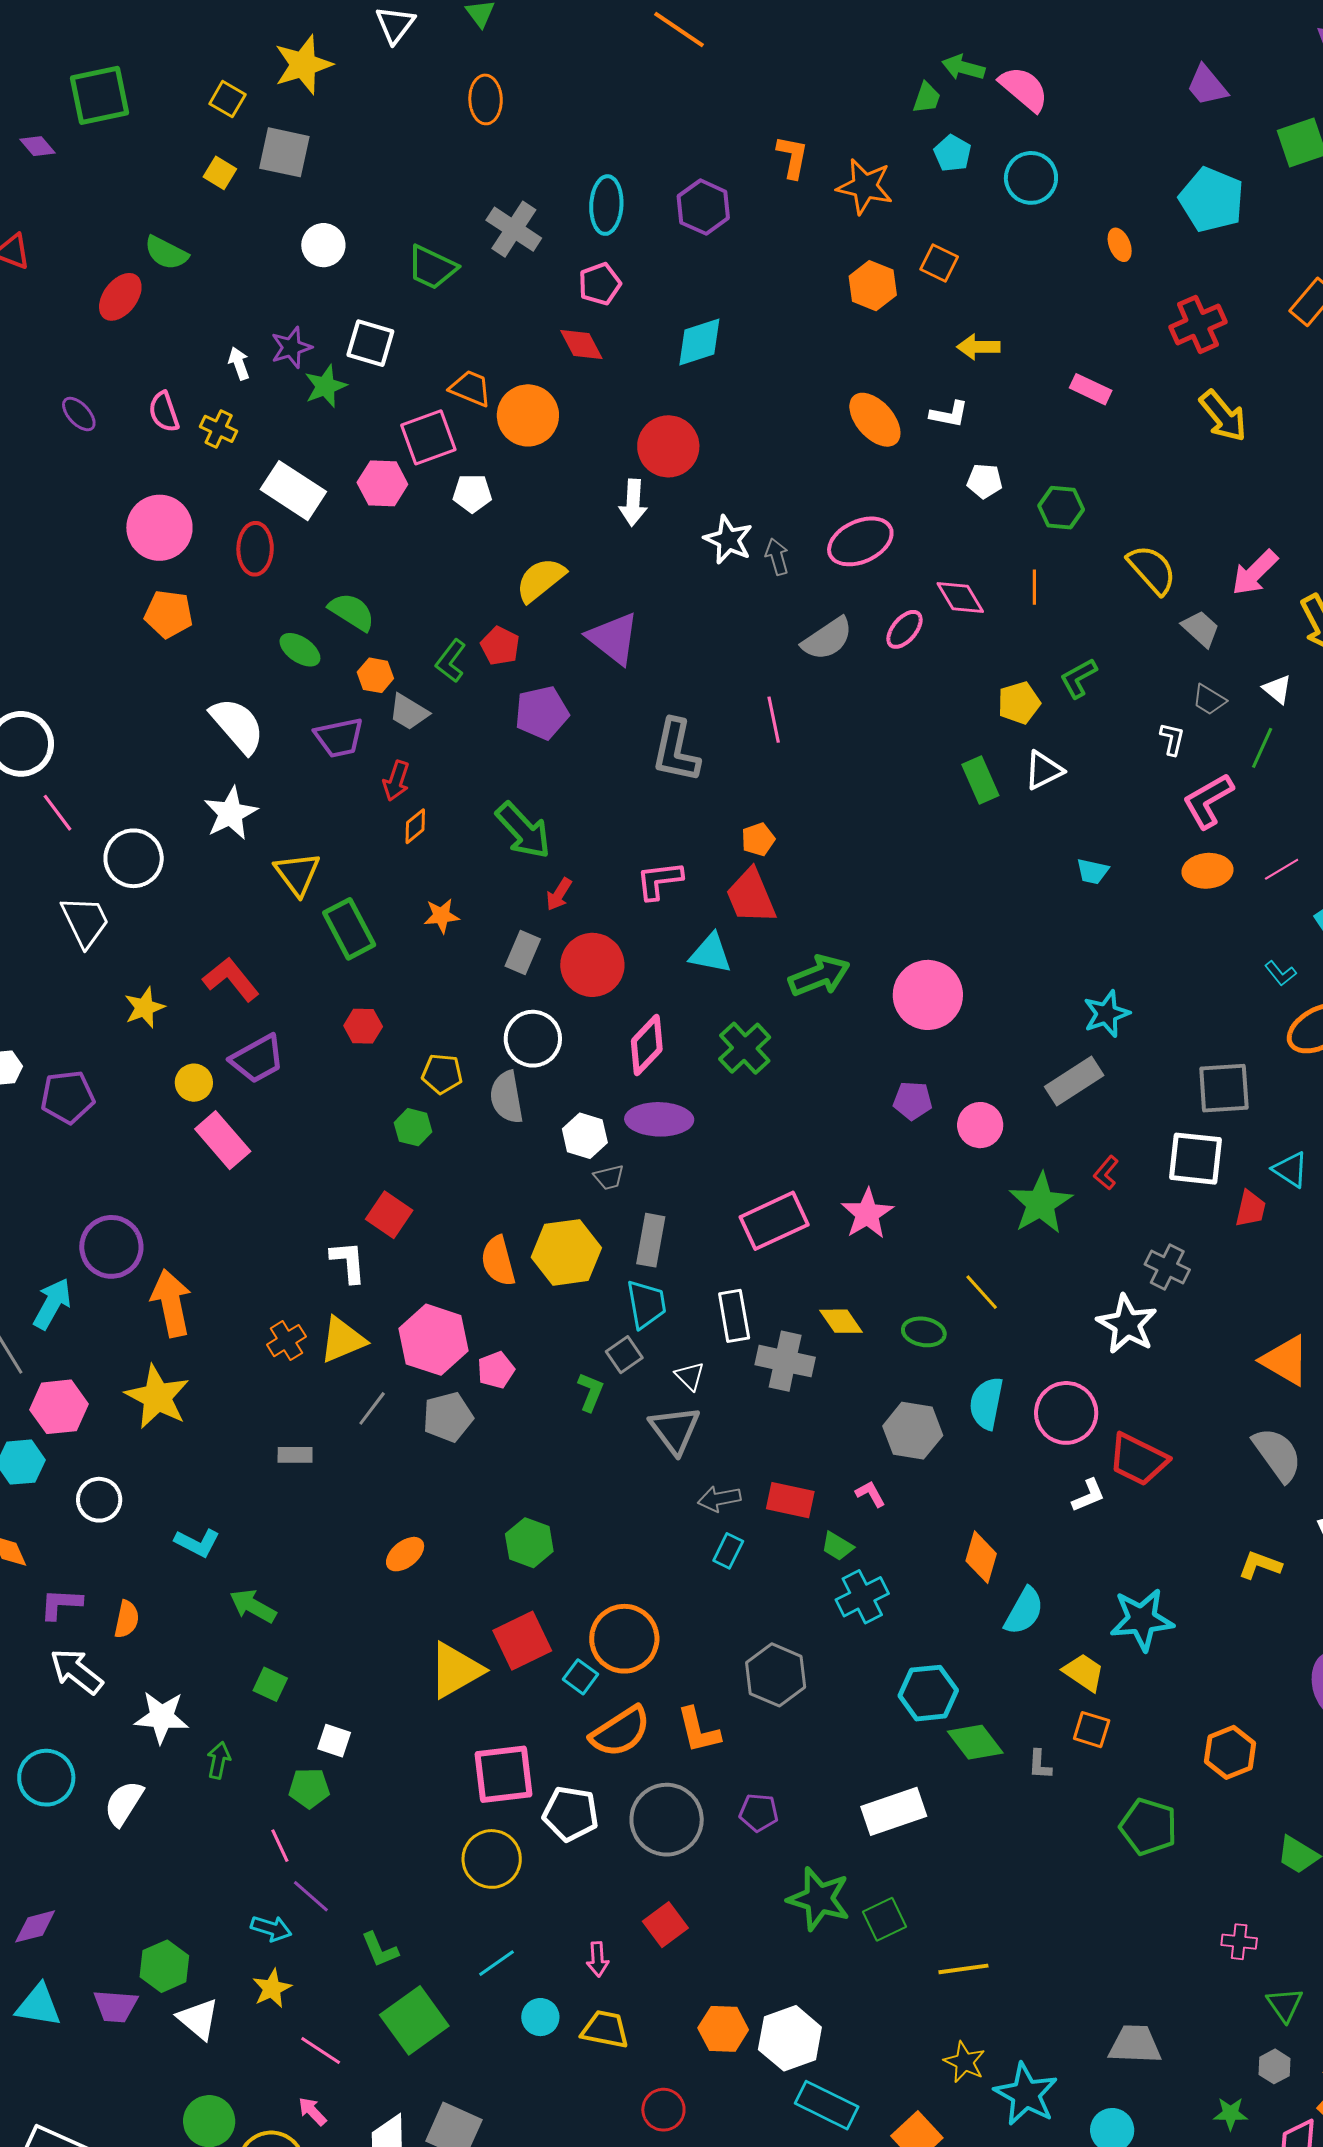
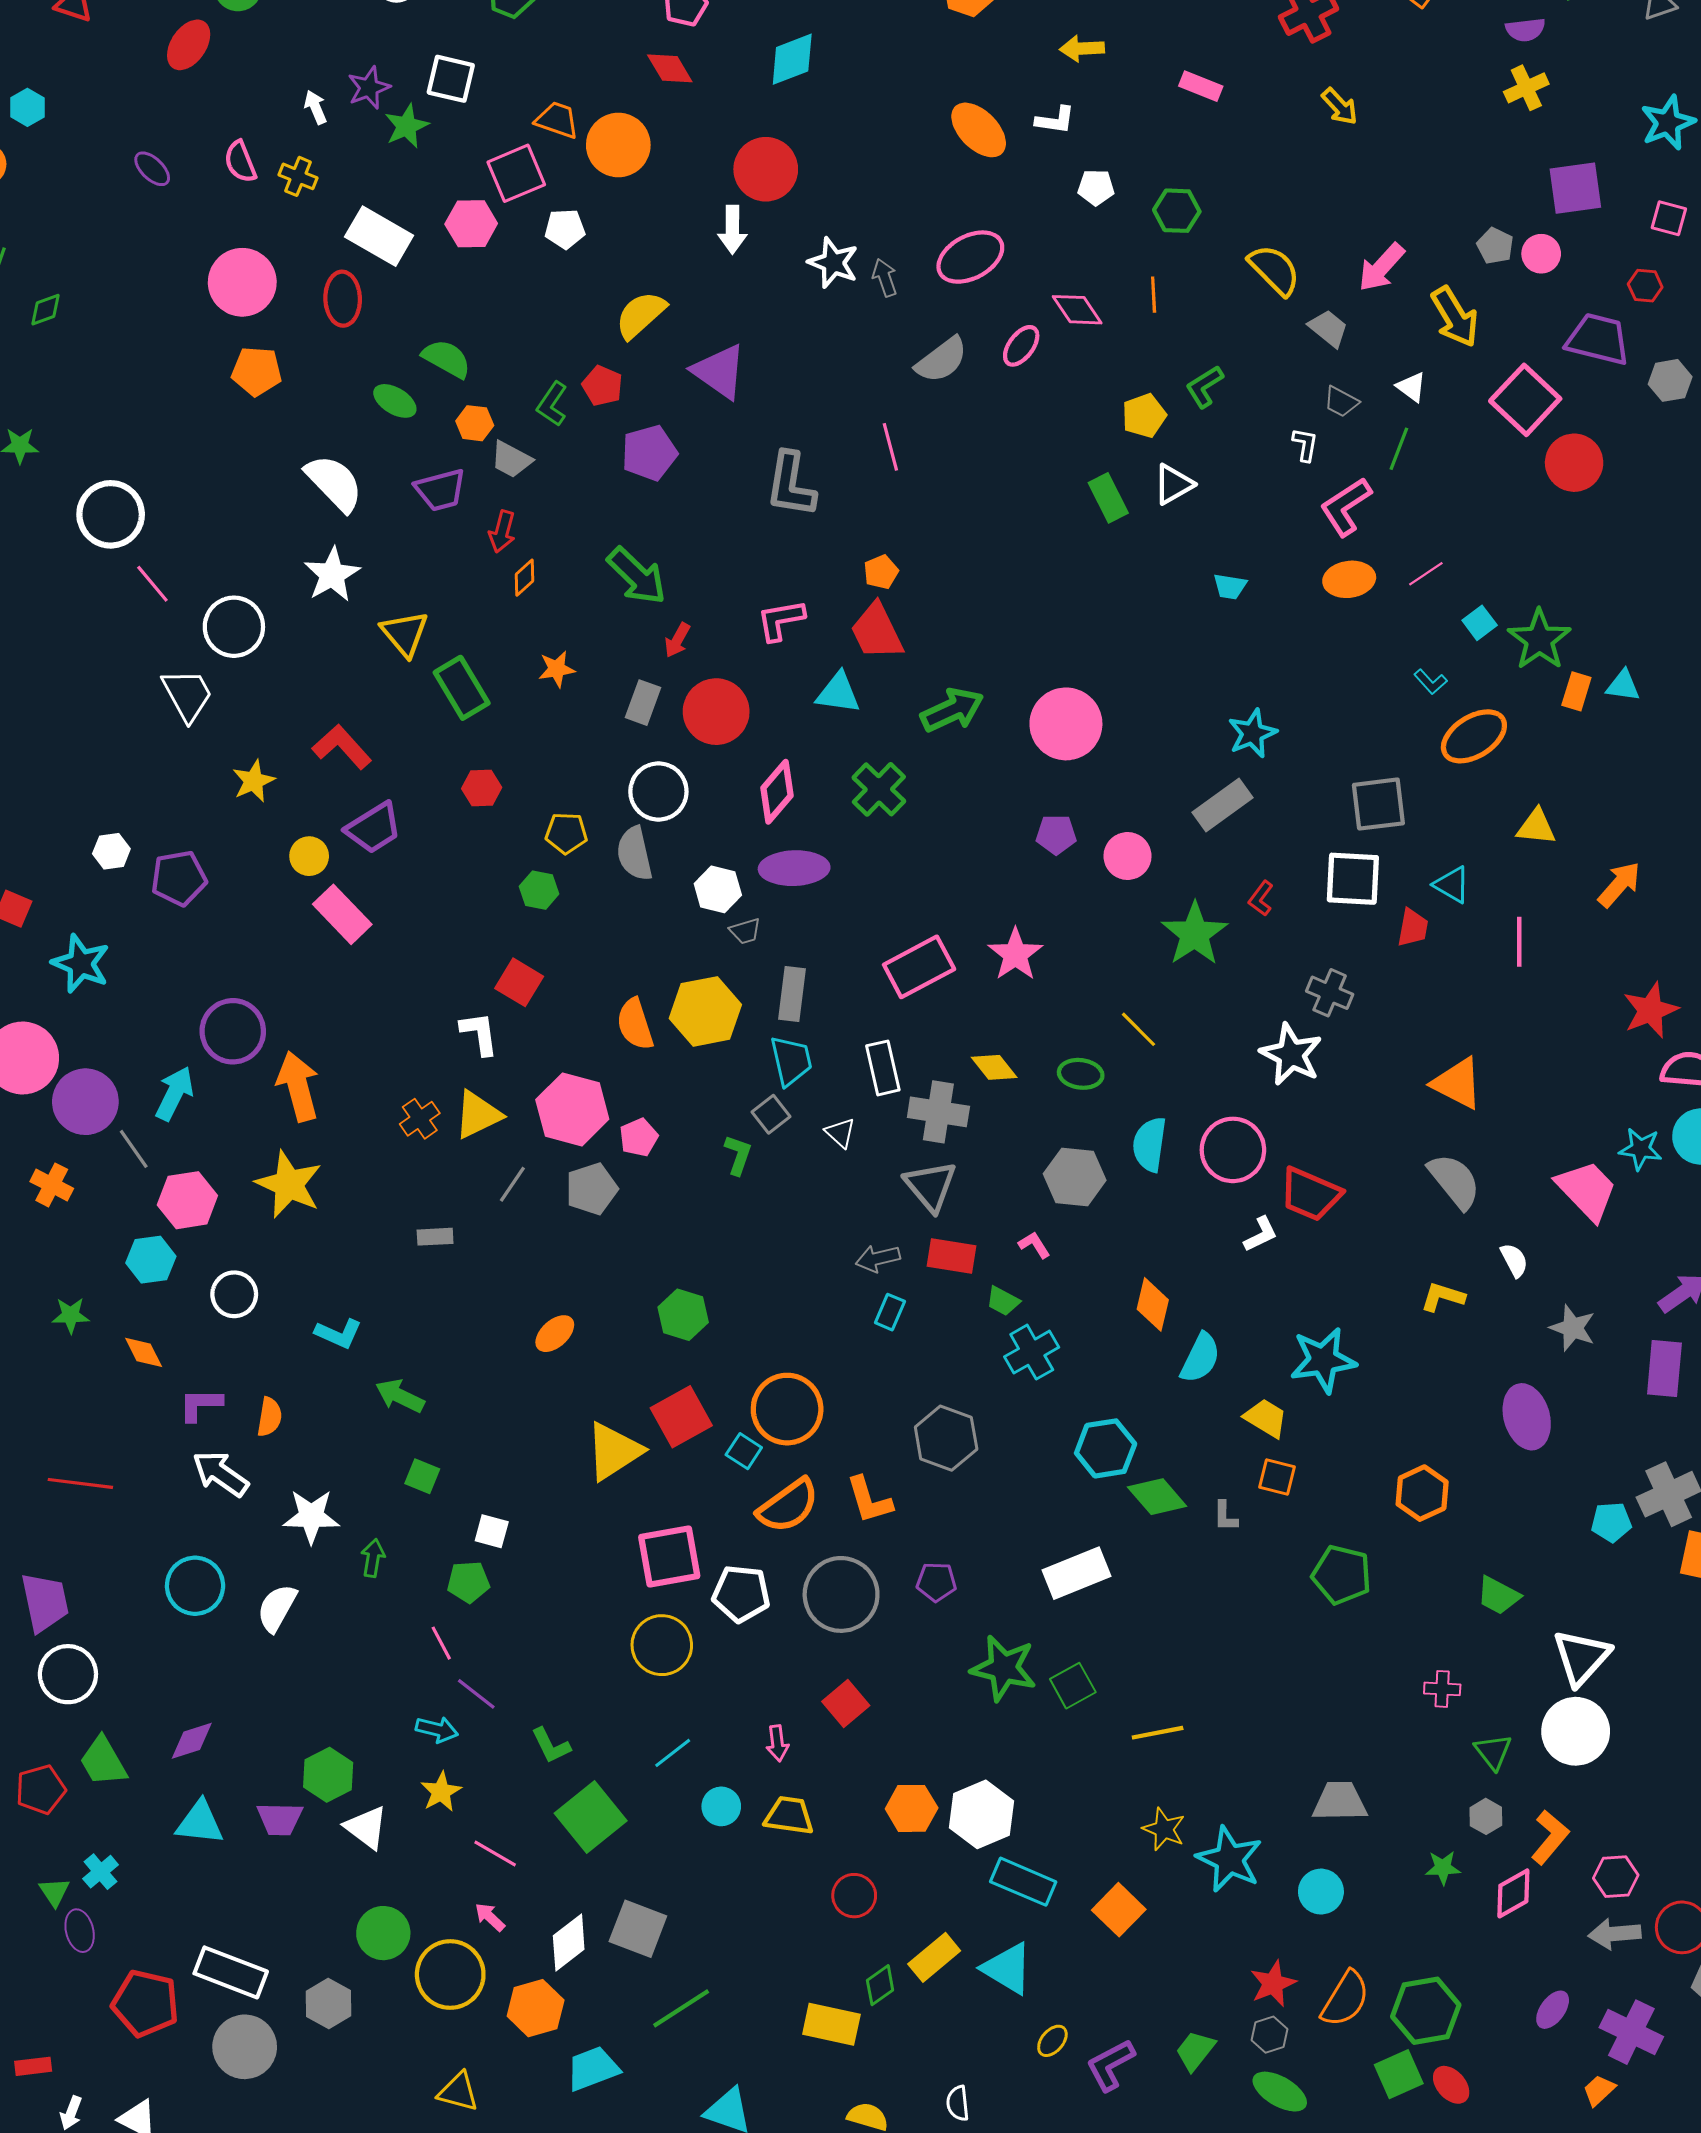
yellow arrow: (1223, 416) -> (1340, 107), size x0.7
gray triangle: (675, 1430) -> (930, 1186), moved

